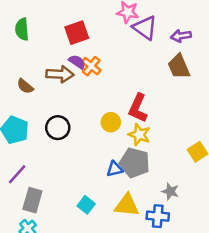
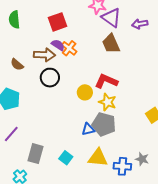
brown trapezoid: (179, 66) -> (111, 44), moved
red L-shape: (138, 108) -> (106, 81), turned 90
black circle: (58, 128) -> (50, 78), moved
gray star: (170, 191) -> (142, 159), moved
gray rectangle: (32, 200) -> (35, 154), moved

